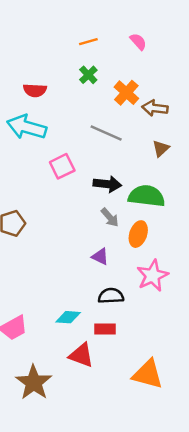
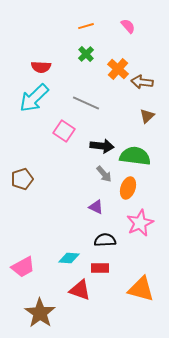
cyan arrow: (27, 127) -> (34, 98), turned -60
gray line: (106, 133) -> (86, 103), moved
pink square: (62, 166) -> (64, 131), turned -30
orange triangle: (148, 374) -> (141, 289), moved

